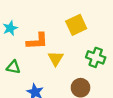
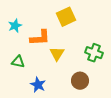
yellow square: (76, 25) -> (66, 17), moved

